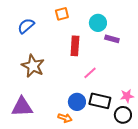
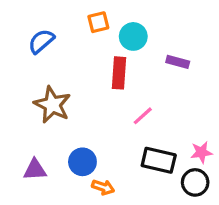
cyan circle: (98, 23) -> (133, 36), moved
blue circle: (77, 102) -> (82, 162), moved
purple triangle: (22, 107) -> (35, 170), size x0.7

